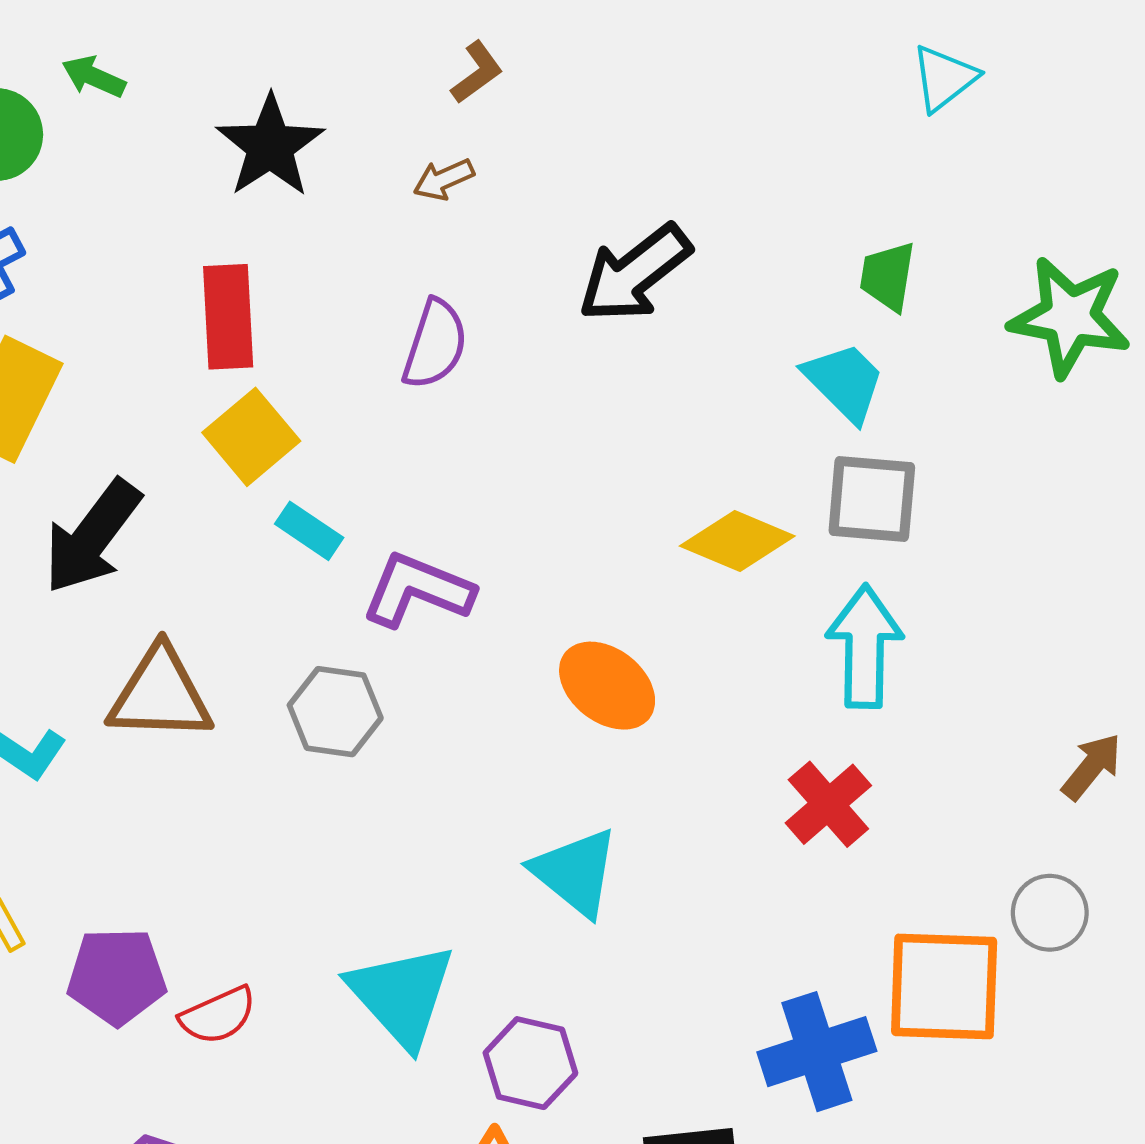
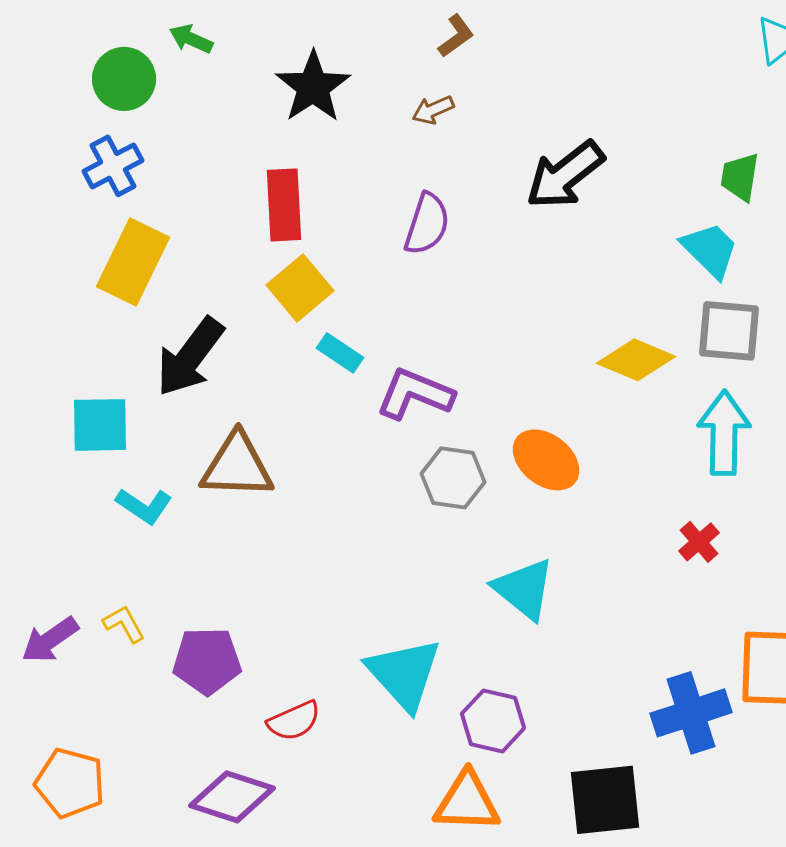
gray hexagon: (335, 712) -> (453, 478), moved
red cross: (828, 804) -> (699, 542), size x0.7
red semicircle: (218, 1015) -> (294, 721), moved

